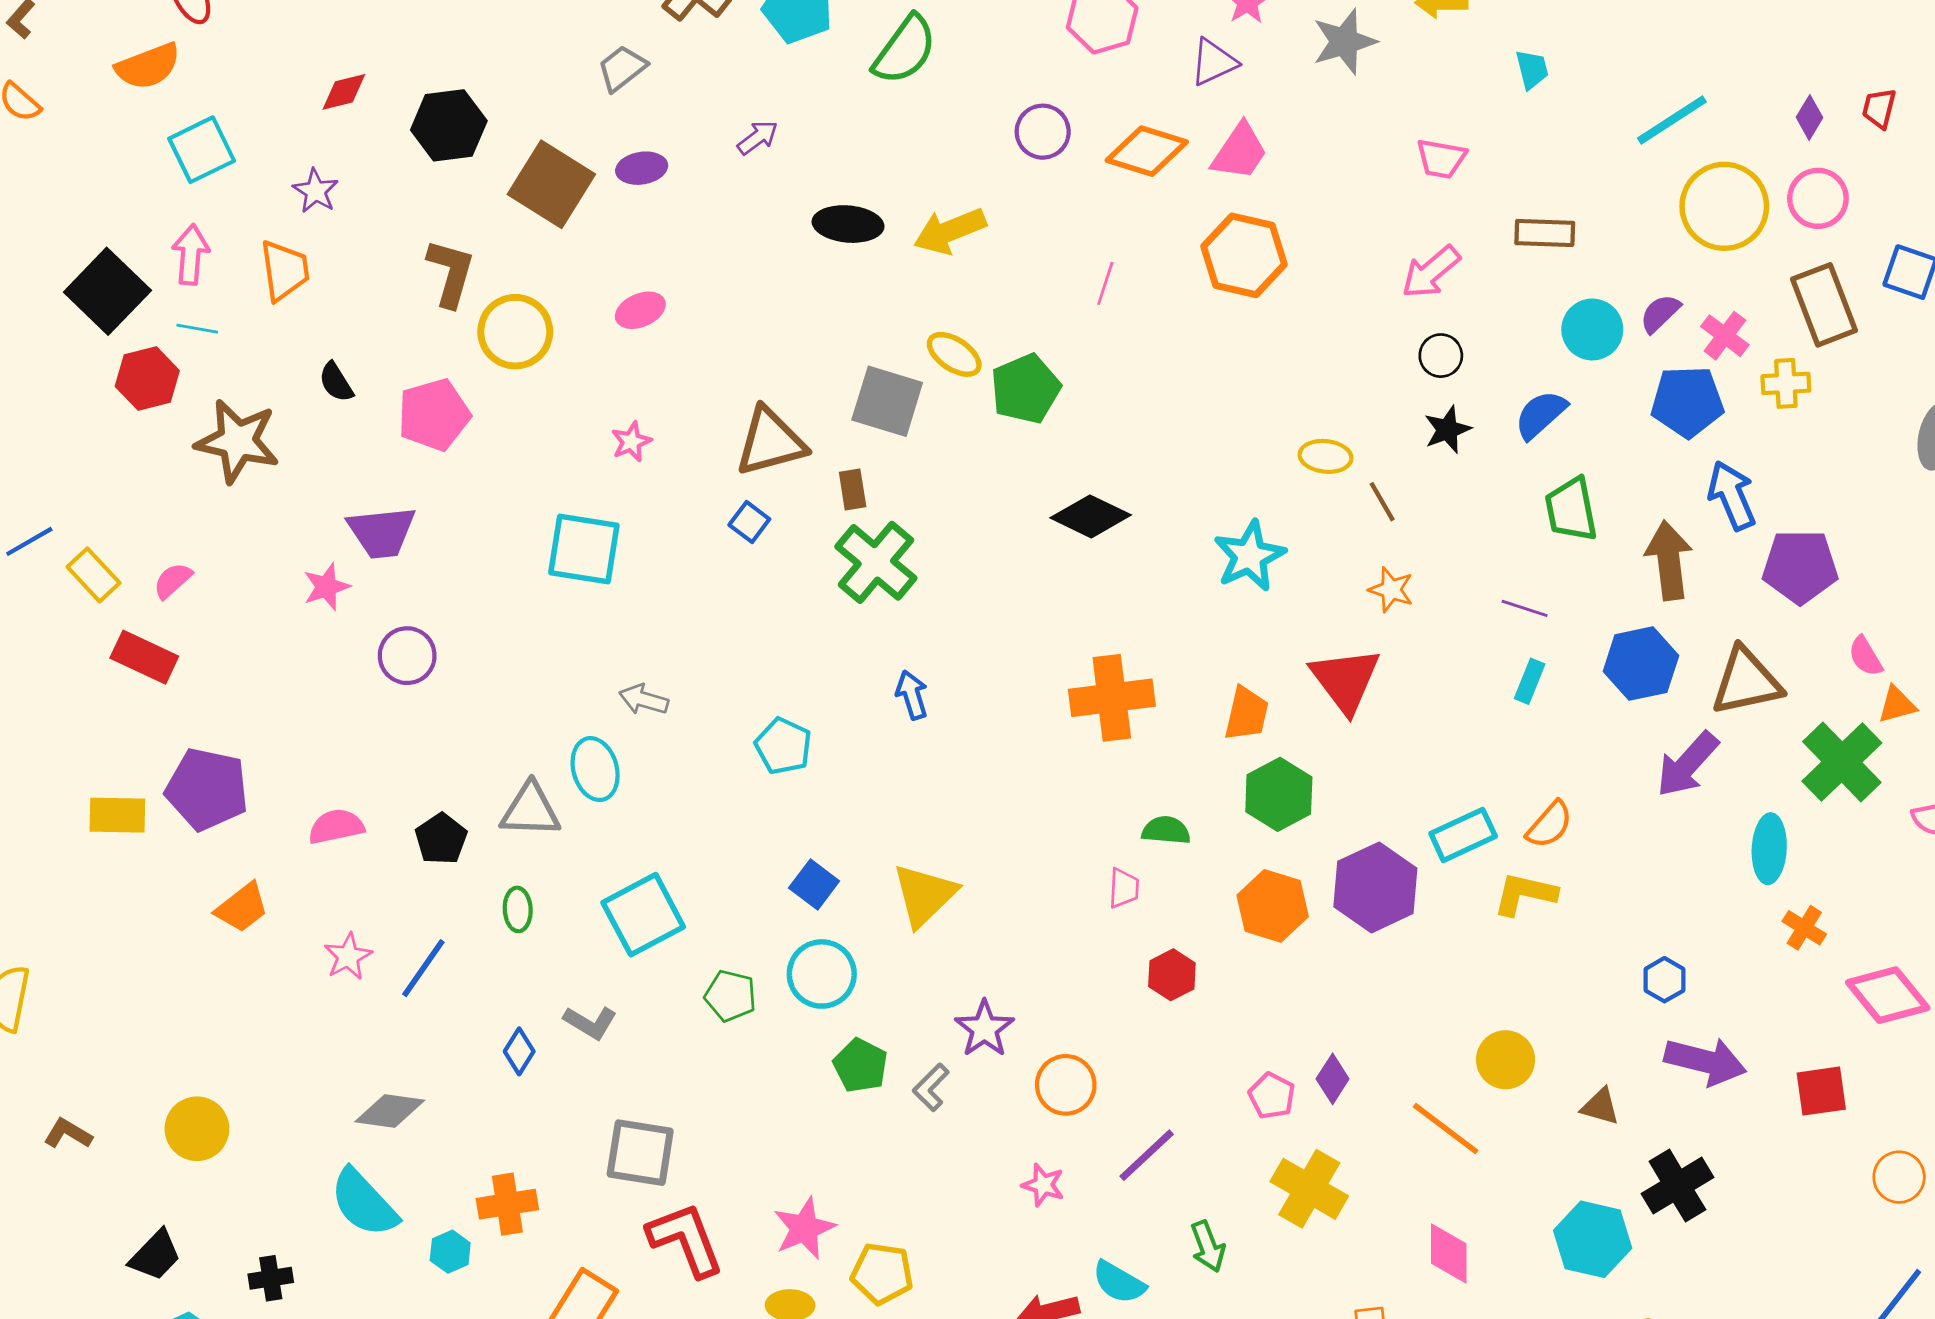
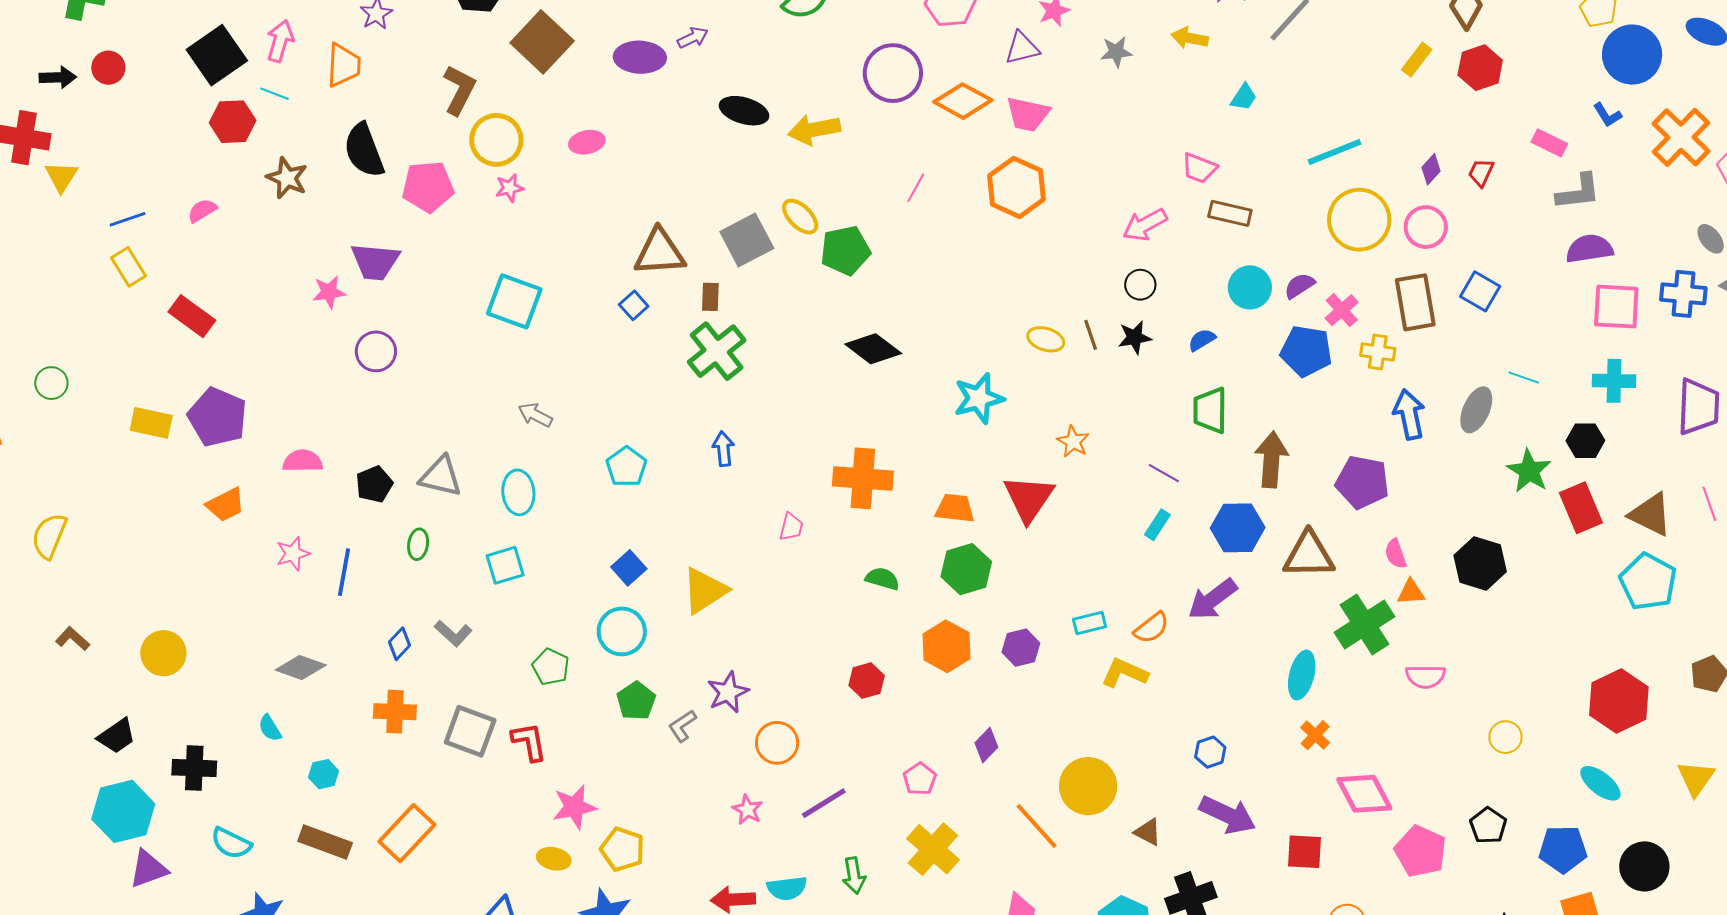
gray star: (1344, 42) -> (1116, 52), size x0.7
cyan trapezoid: (1532, 69) -> (1244, 97), turned 36
purple circle: (1043, 132) -> (893, 73), size x1.5
pink trapezoid: (1240, 152) -> (1028, 114), turned 57
pink trapezoid: (1441, 159) -> (1199, 168), moved
purple ellipse: (642, 168) -> (640, 57), moved, size x1.4
black semicircle: (336, 382) -> (364, 150), size x1.8
gray square: (887, 401) -> (747, 240), turned 34
blue semicircle: (1541, 415) -> (1202, 340), size x0.7
brown star: (237, 441) -> (287, 178), size x0.7
pink star: (631, 442) -> (509, 188), moved
blue arrow: (1732, 495) -> (1409, 414), moved
brown line: (1382, 502) -> (1091, 335), moved
yellow rectangle: (94, 575) -> (129, 267), moved
pink semicircle: (173, 581) -> (202, 211), moved
orange trapezoid: (1246, 714) -> (955, 508), turned -108
purple arrow: (1687, 764) -> (1212, 599), moved
cyan ellipse: (595, 769) -> (518, 492), moved
cyan rectangle: (1463, 835) -> (1090, 623), size x0.7
purple hexagon: (1375, 887) -> (1021, 648), size x0.6
pink trapezoid: (1124, 888) -> (791, 527), moved
cyan square: (643, 915) -> (505, 565), size x0.7
blue line: (423, 968) -> (344, 572), turned -36
green pentagon: (730, 996) -> (551, 667), moved
yellow circle: (1506, 1060) -> (1088, 786), size x1.4
purple diamond: (1333, 1079) -> (986, 745), moved
cyan semicircle: (364, 1203) -> (270, 728), size x0.5
orange cross: (507, 1204) -> (395, 712), moved
red L-shape: (686, 1239) -> (529, 742), moved, size x0.7
black cross: (271, 1278) -> (194, 768), size x1.4
cyan semicircle: (1119, 1282) -> (787, 888), turned -48

